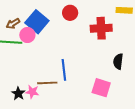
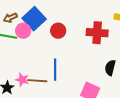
red circle: (70, 13) -> (58, 31), moved
pink star: (32, 92) -> (22, 80), moved

